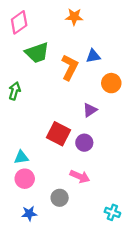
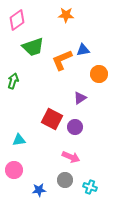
orange L-shape: (70, 67) -> (62, 60), turned -140
pink circle: (25, 179) -> (14, 170), moved
gray circle: (60, 198) -> (65, 180), moved
cyan cross: (112, 212) -> (90, 187), moved
blue star: (29, 214) -> (39, 190), moved

